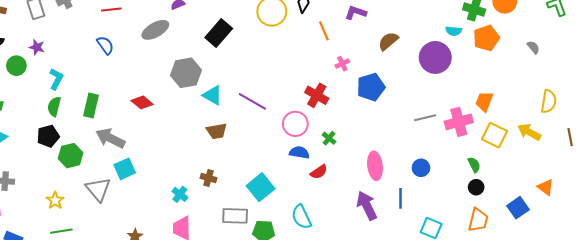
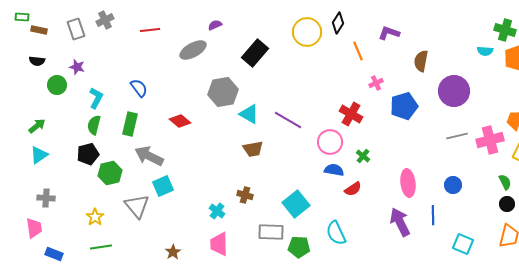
brown semicircle: (388, 41) -> (421, 61), turned -40
blue semicircle: (105, 45) -> (139, 88), moved
purple circle: (435, 57) -> (454, 91), moved

